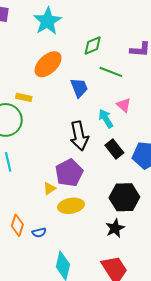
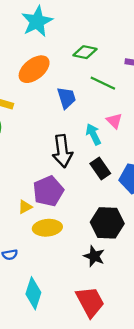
green diamond: (93, 45) -> (85, 52), turned 30
black star: (115, 228) -> (94, 256), turned -30

